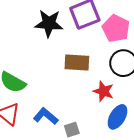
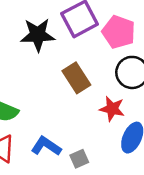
brown rectangle: (77, 63) -> (76, 78), turned 60

